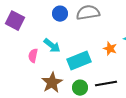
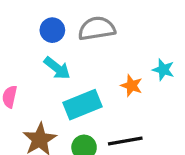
cyan arrow: (52, 46) -> (57, 68), moved

